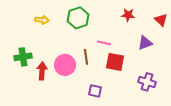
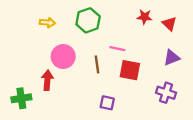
red triangle: (161, 20) -> (169, 24), moved
purple triangle: (145, 43) -> (172, 58), moved
green cross: (23, 57) -> (21, 98), moved
pink circle: (65, 65) -> (63, 56), moved

